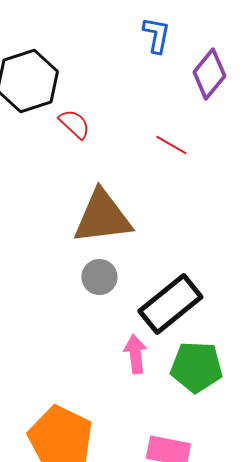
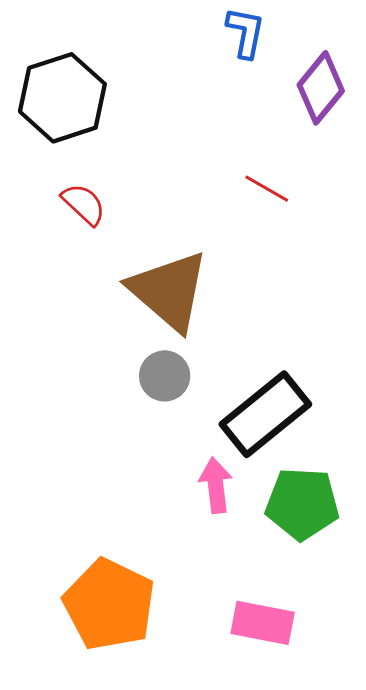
red semicircle: (74, 124) -> (84, 204), moved
brown triangle: (102, 217) -> (169, 291), turned 48

